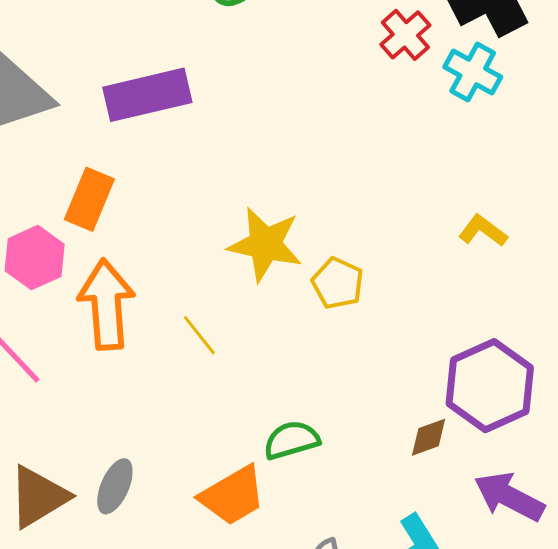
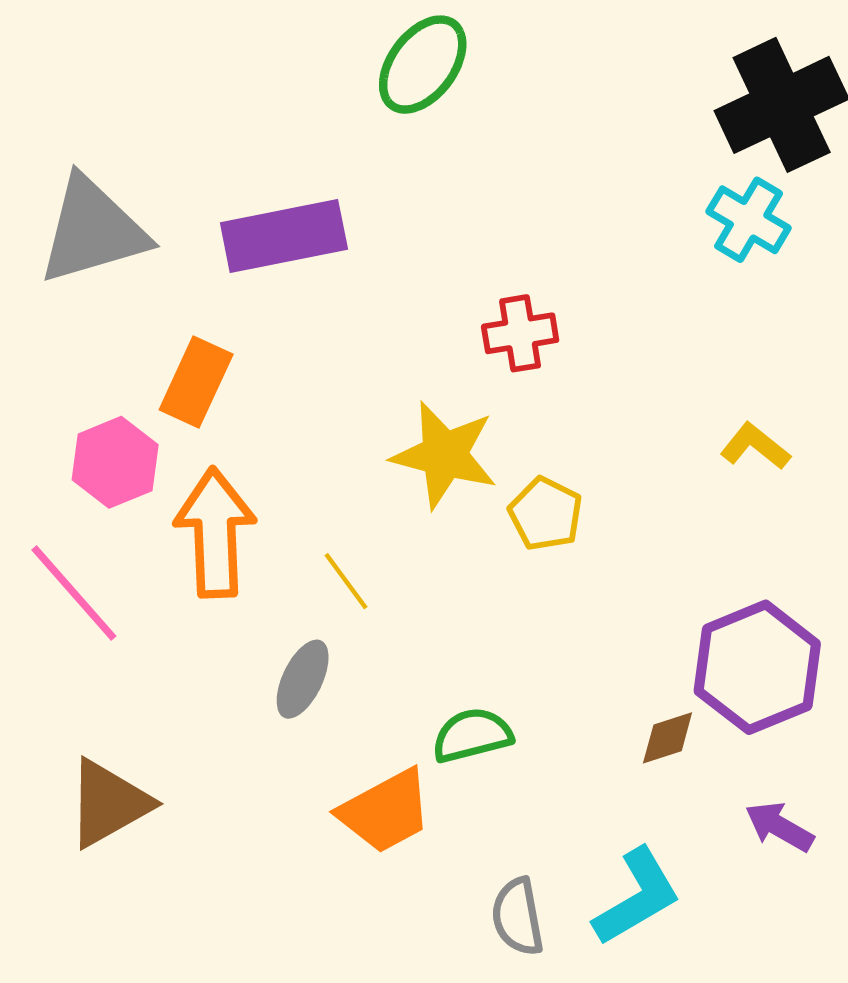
red cross: (405, 35) -> (520, 333), moved, turned 30
gray ellipse: (115, 486) -> (303, 679), moved
purple arrow: (509, 497) -> (779, 827), size x0.7

